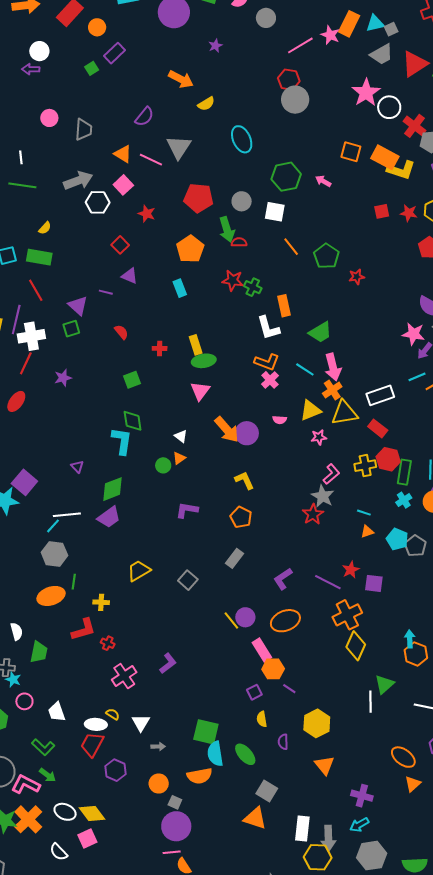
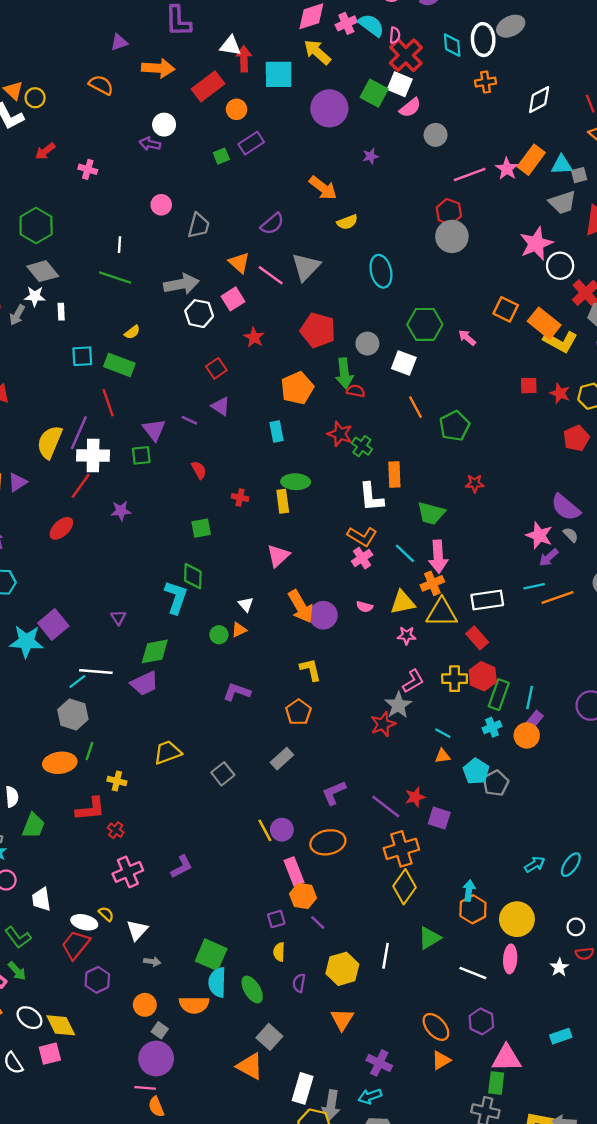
red star: (357, 277) -> (475, 483), moved
green trapezoid: (320, 332) -> (431, 513), turned 35
green ellipse: (204, 361) -> (296, 482), moved
white line: (371, 702) -> (386, 956), moved

